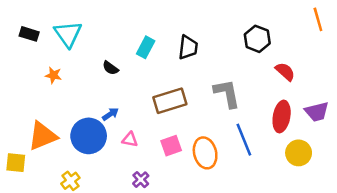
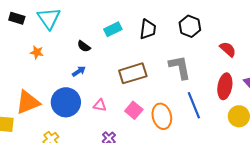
black hexagon: (257, 39) -> (190, 26), moved
cyan rectangle: (146, 47) -> (113, 29), turned 36
blue arrow: (110, 114) -> (79, 71), moved
pink square: (171, 146) -> (134, 110), turned -30

